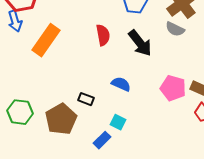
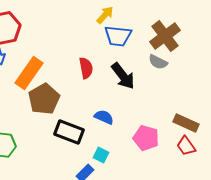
pink pentagon: (173, 88) -> (146, 138), moved
black rectangle: (86, 99) -> (69, 132), size x1.8
brown pentagon: (61, 119) -> (44, 99), moved

